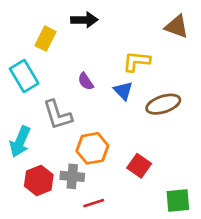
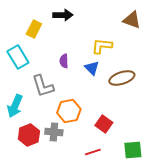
purple semicircle: (86, 81) -> (64, 61), turned 32
red line: (94, 203) -> (93, 152), moved

